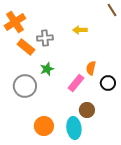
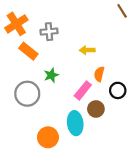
yellow arrow: (80, 30) -> (87, 50), moved
gray cross: (45, 38) -> (49, 32), moved
brown circle: (87, 110) -> (96, 109), moved
cyan ellipse: (74, 128) -> (75, 123), moved

